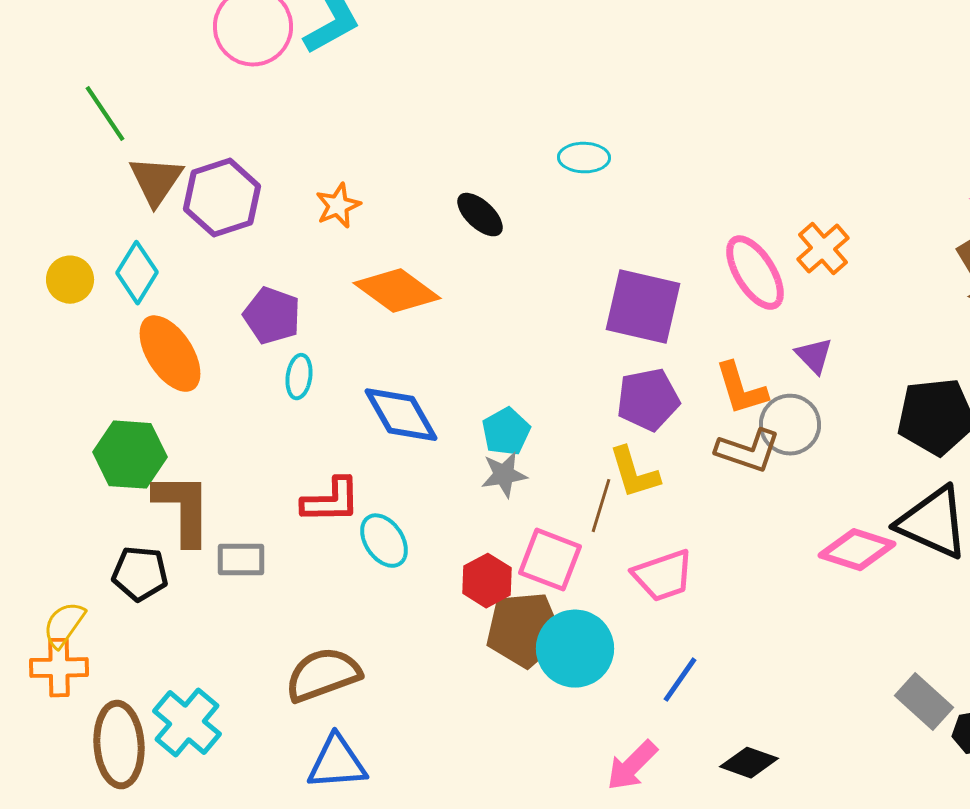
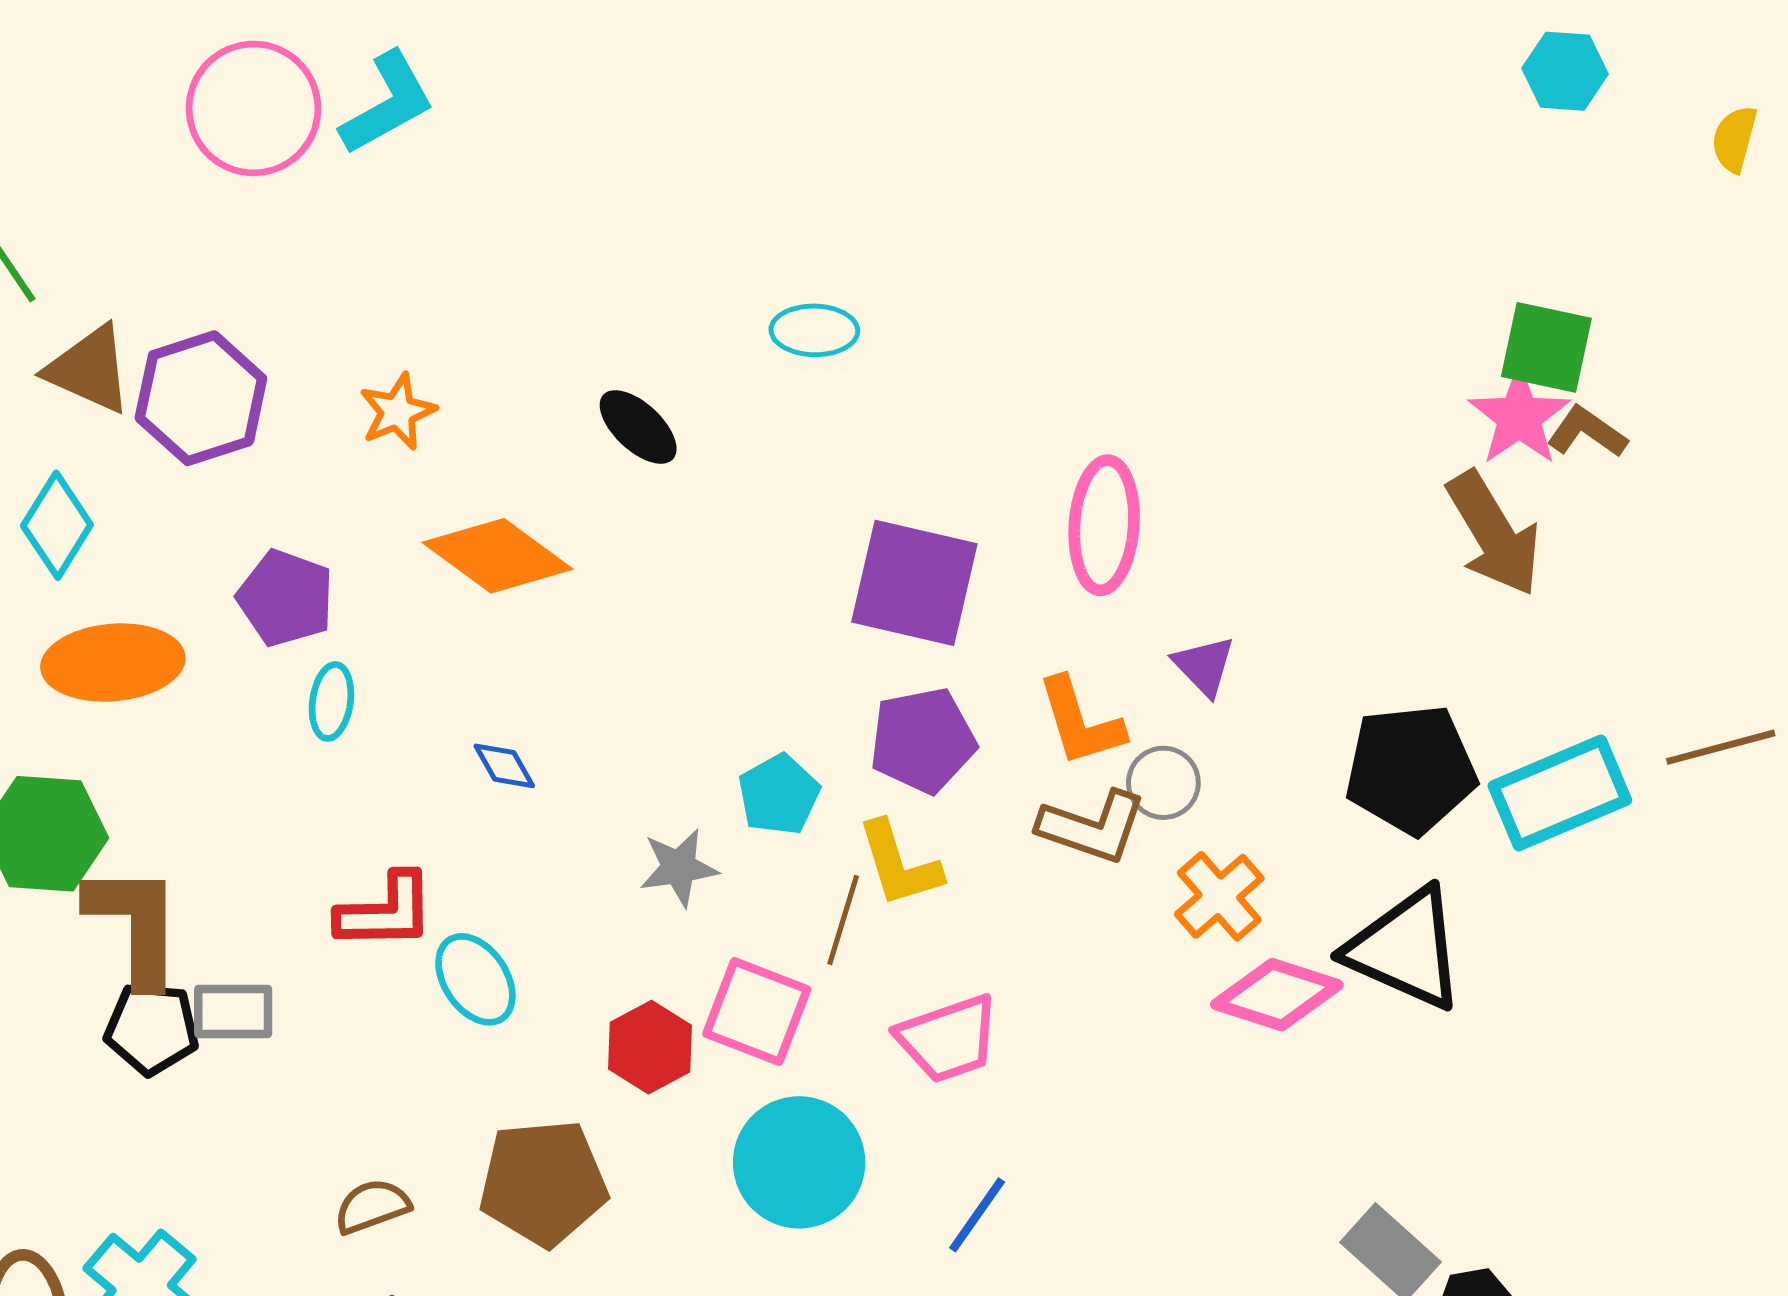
brown triangle: (156, 181) -> (89, 369), turned -40
orange cross: (823, 249) -> (1219, 896), moved
pink ellipse: (755, 273) -> (1104, 525), turned 36
orange ellipse: (170, 354) -> (113, 663), turned -62
blue diamond: (401, 415) -> (504, 766), size x0.5
gray circle: (790, 425) -> (1163, 783), size x0.7
cyan pentagon: (506, 432) -> (779, 795), moved
black pentagon: (140, 574) -> (152, 1028), moved
brown pentagon: (524, 630) -> (543, 1183), moved
brown semicircle: (323, 675) -> (372, 1206), size x0.6

